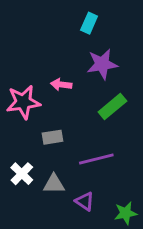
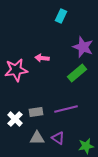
purple star: (102, 64) -> (83, 47), moved, turned 30
gray rectangle: (53, 137) -> (36, 112), moved
gray triangle: (54, 184) -> (37, 138), moved

